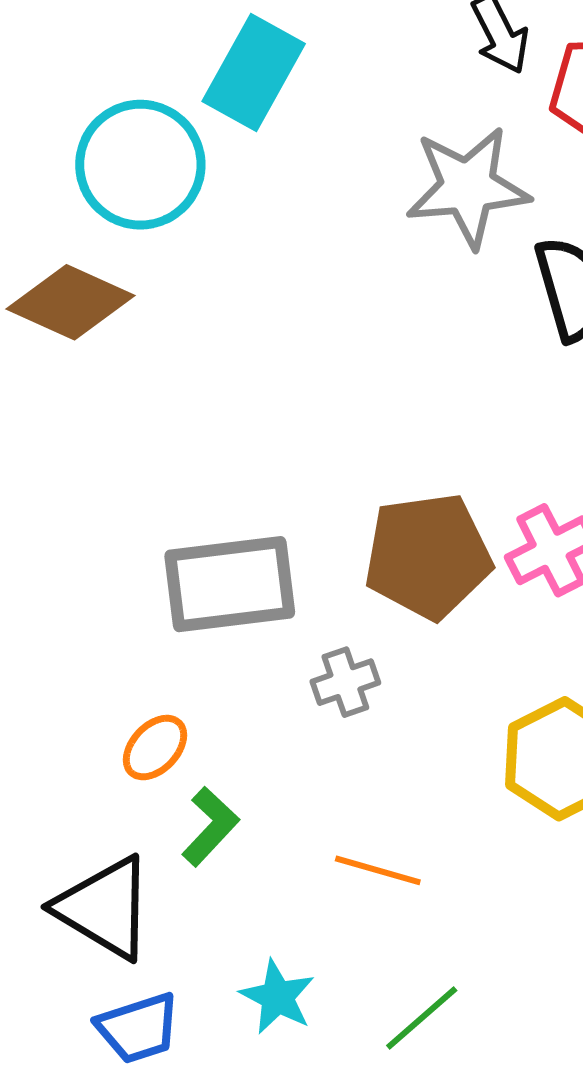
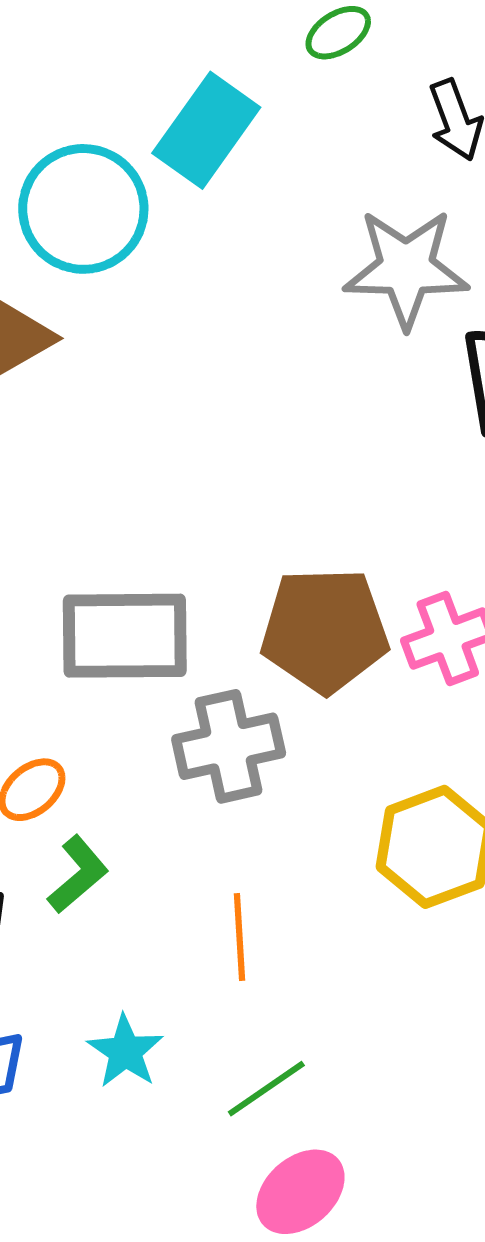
gray cross: (345, 682) -> (229, 746), size x1.6
orange line: (378, 870) -> (239, 937), turned 64

